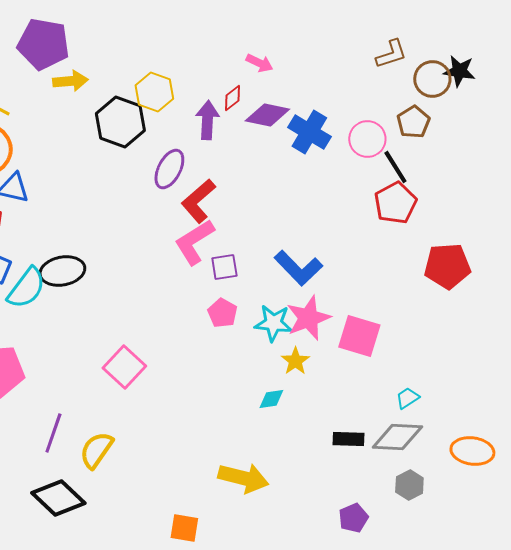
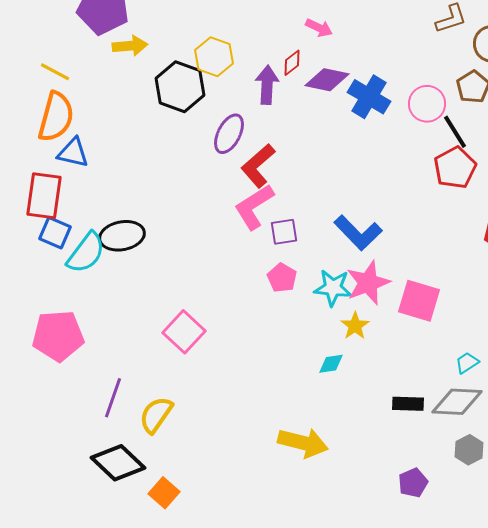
orange square: (184, 528) -> (164, 493), moved, turned 32

